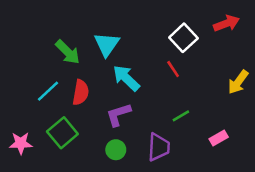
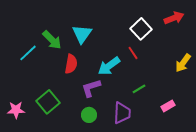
cyan arrow: (126, 78) -> (109, 66), moved, turned -80
cyan line: (48, 91) -> (28, 53), moved
red semicircle: (81, 92) -> (71, 64), moved

